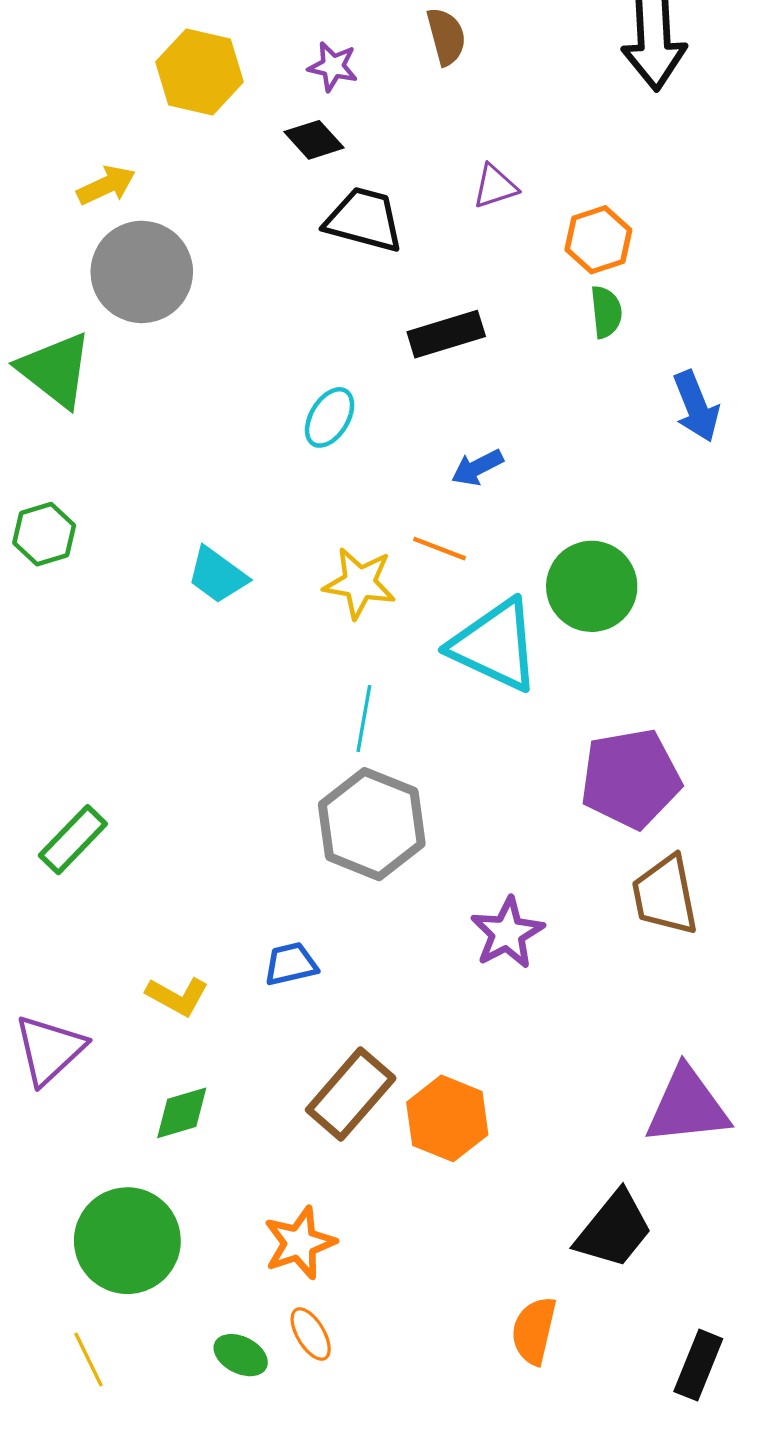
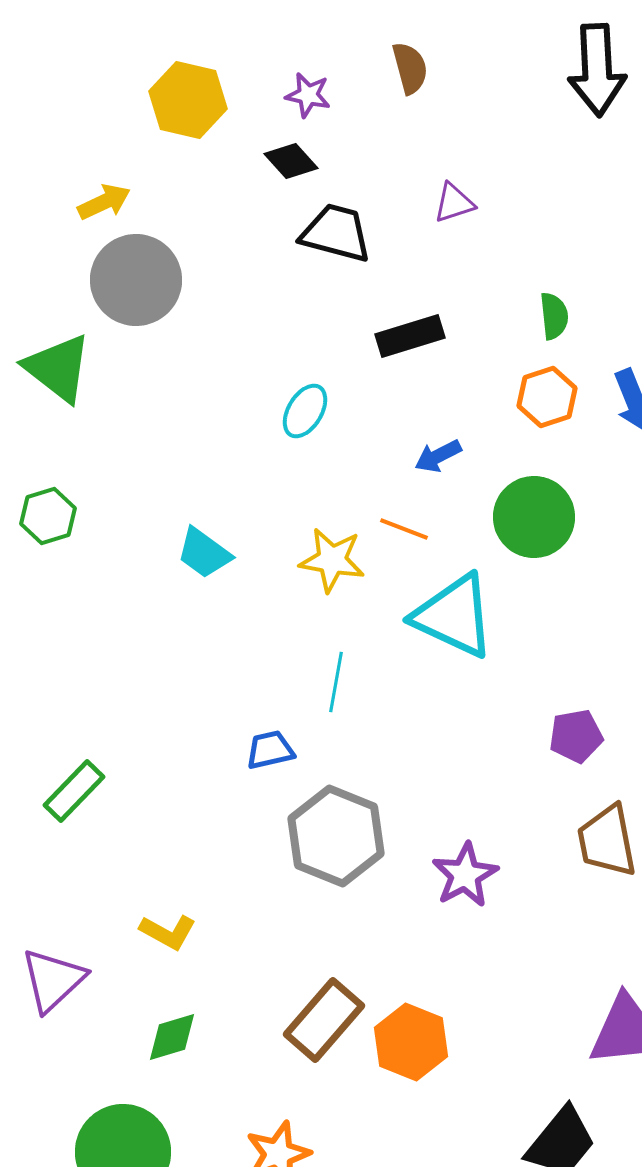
orange hexagon: (598, 240) -> (547, 397), moved
green circle: (592, 586) -> (534, 517), moved
purple pentagon: (631, 779) -> (576, 736), size x0.6
gray hexagon: (372, 824) -> (336, 836), moved
blue trapezoid: (291, 964) -> (270, 750), moved

